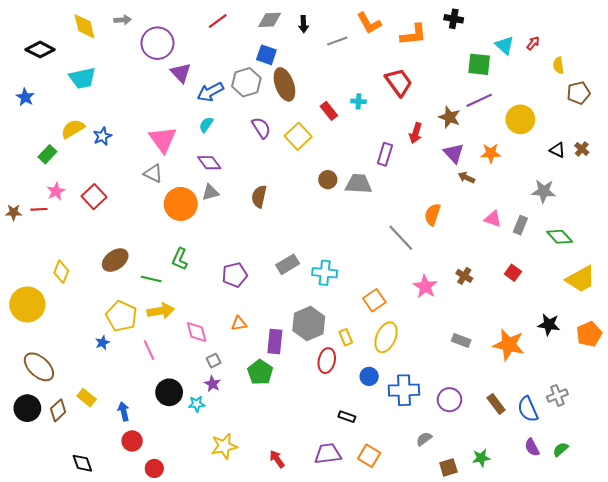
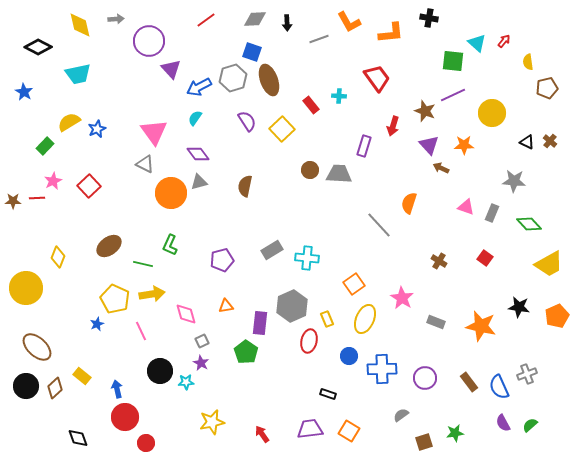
pink star: (425, 286) -> (402, 298), moved
red circle: (132, 441) -> (125, 417), size x1.4

